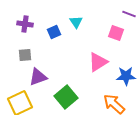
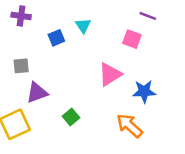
purple cross: (25, 24) -> (21, 16), moved
green square: (66, 97) -> (71, 117), size x0.6

